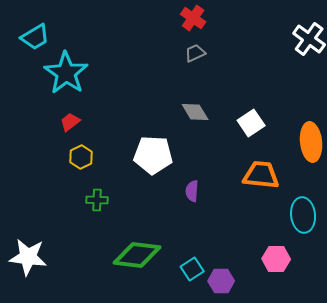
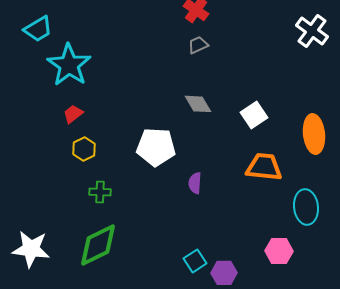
green diamond: (137, 255) -> (98, 245), moved, turned -33

